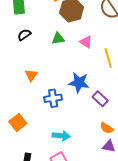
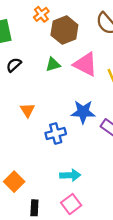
pink triangle: (86, 42) -> (85, 64), size x1.6
orange square: (18, 123) -> (14, 182), moved

